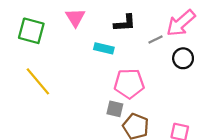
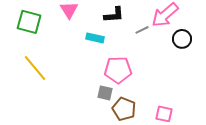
black circle: (183, 58) -> (182, 39), moved

